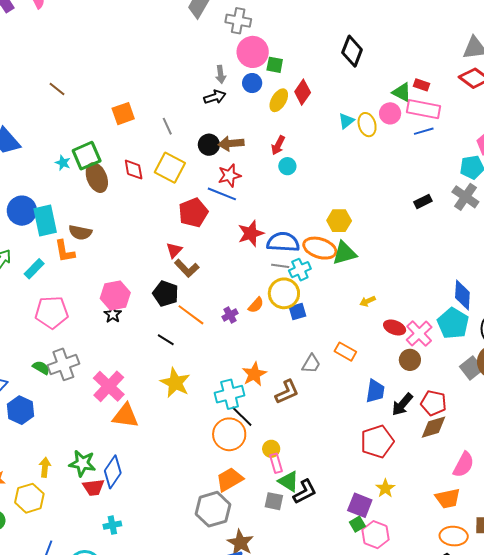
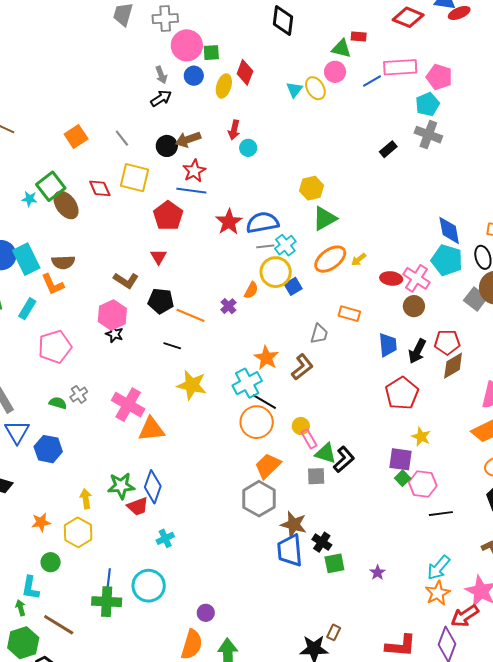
pink rectangle: (424, 109) -> (400, 67), moved
orange ellipse: (320, 248) -> (330, 259), moved, turned -40
brown L-shape: (187, 268) -> (126, 280), moved
gray cross: (63, 364) -> (79, 394), size x0.6

